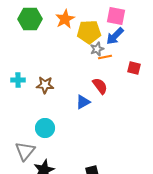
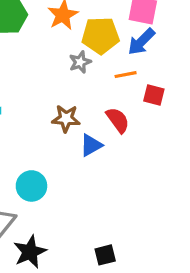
gray star: (97, 49) -> (80, 62), moved
red square: (134, 68) -> (154, 95), moved
brown star: (45, 85) -> (66, 119), moved

